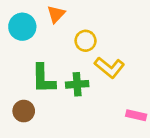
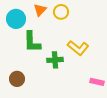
yellow circle: (86, 41) -> (61, 12), moved
green L-shape: (43, 79) -> (32, 42), moved

